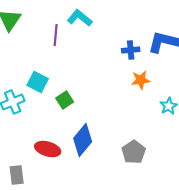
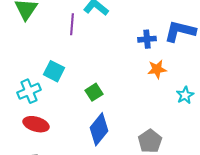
green square: (65, 100) -> (94, 92), moved
red ellipse: (48, 149) -> (36, 124), moved

